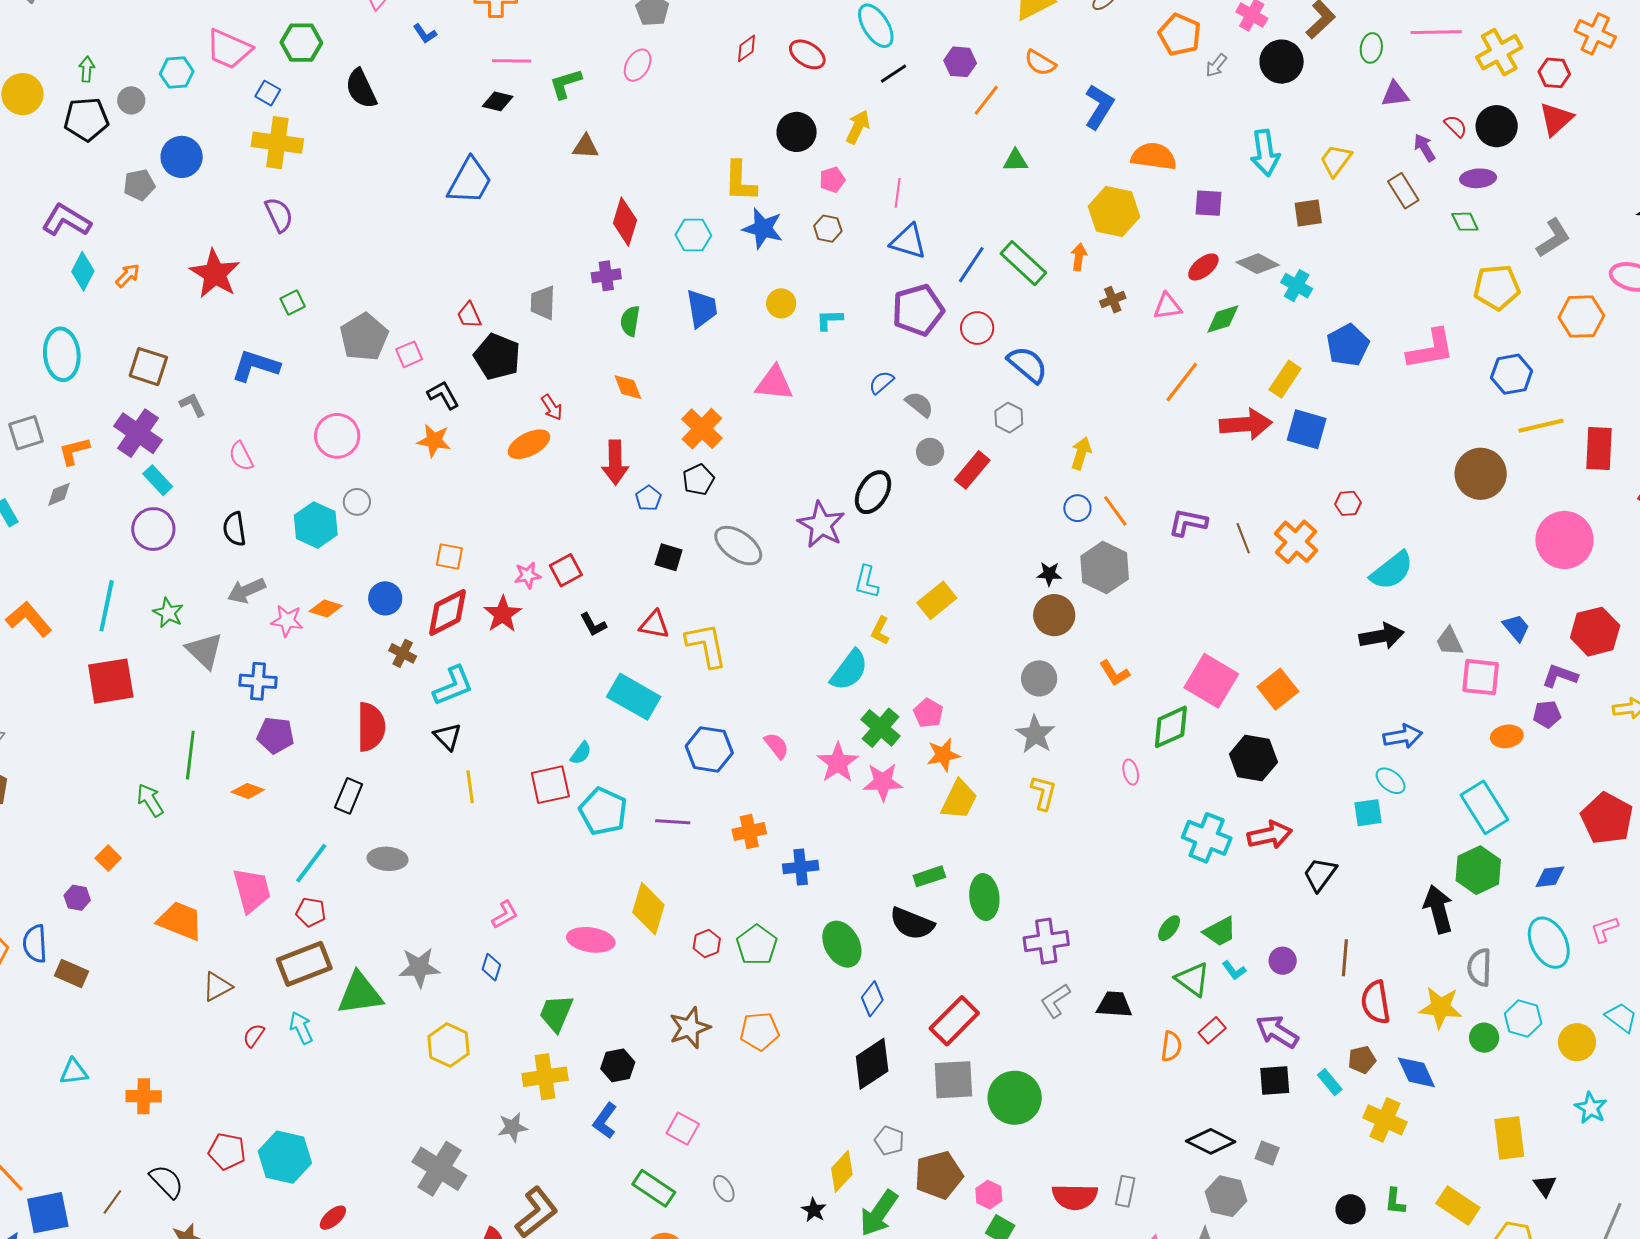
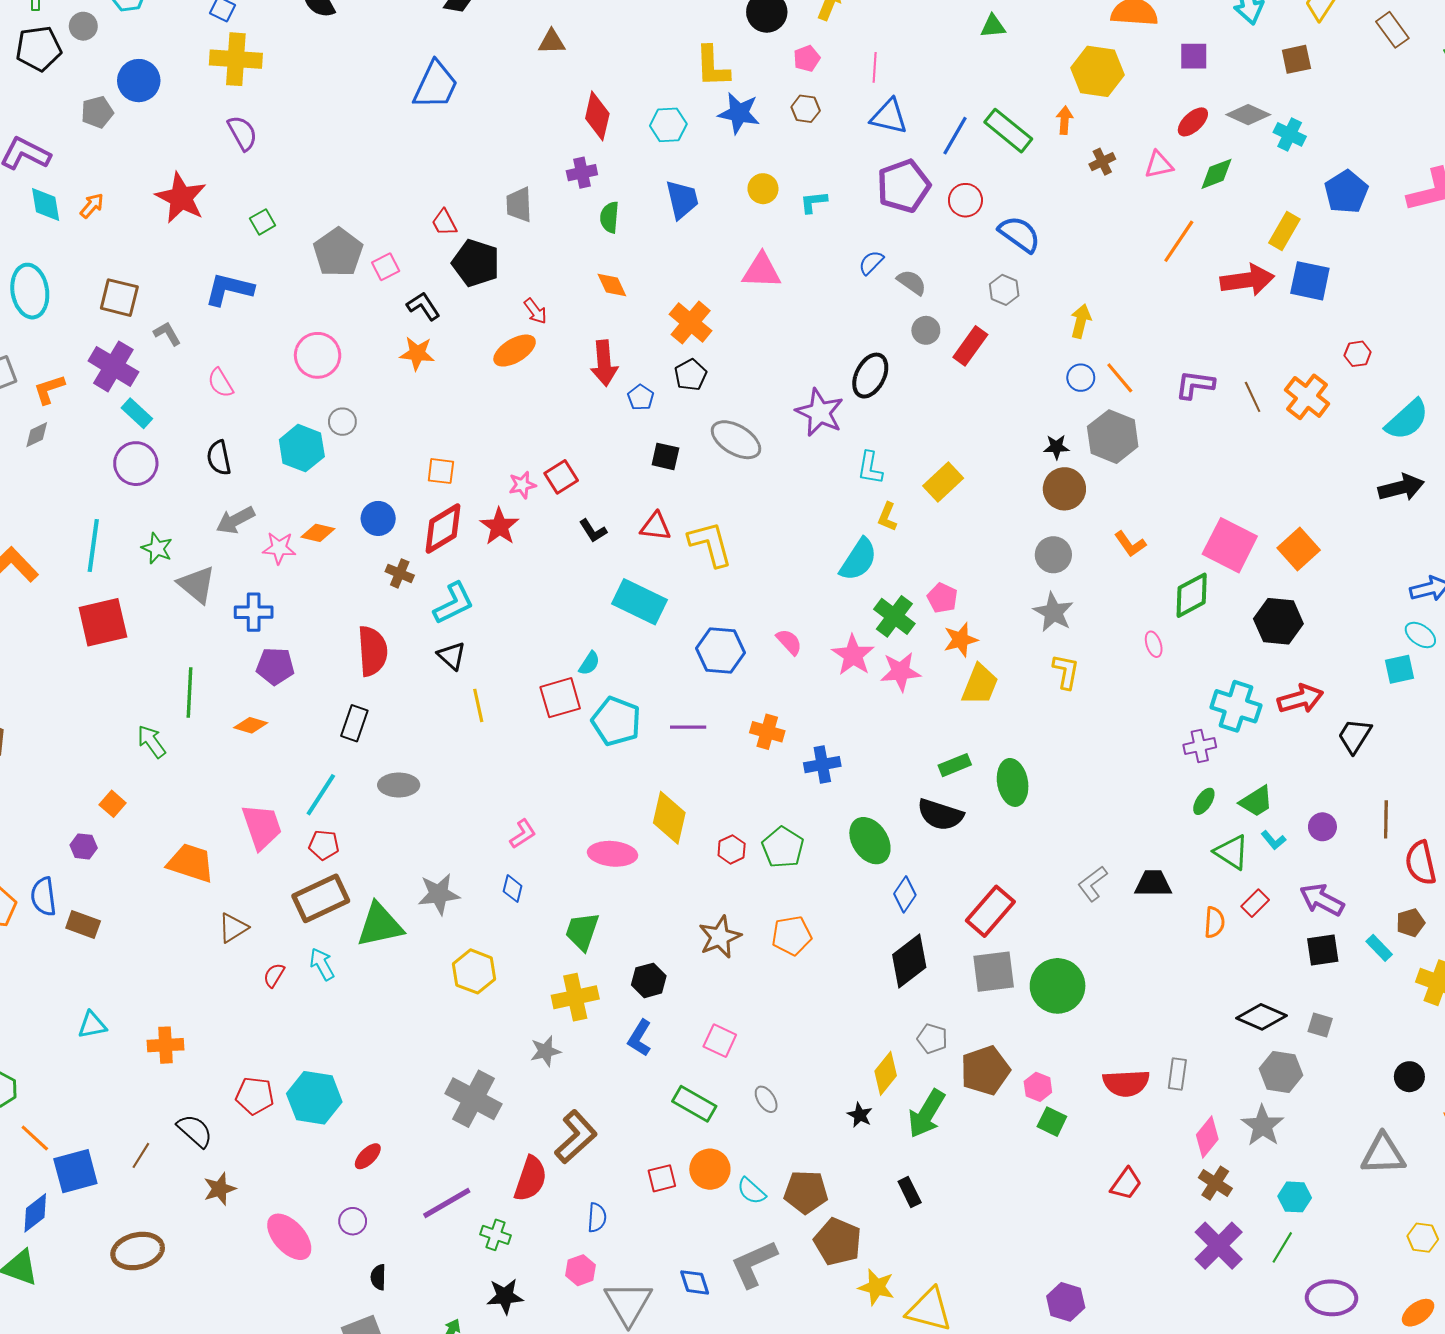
cyan diamond: (83, 271) -> (46, 205), turned -33
orange cross: (749, 831) -> (767, 732), turned 32
purple cross: (1046, 941) -> (1200, 746), moved, size x0.7

